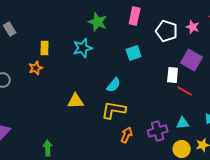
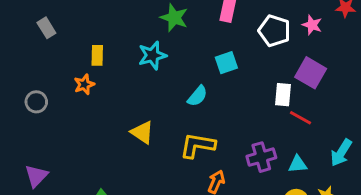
cyan semicircle: (114, 85) -> (197, 96), moved
yellow triangle: (76, 101) -> (142, 132), turned 36
purple cross: (158, 131) -> (261, 157), moved

